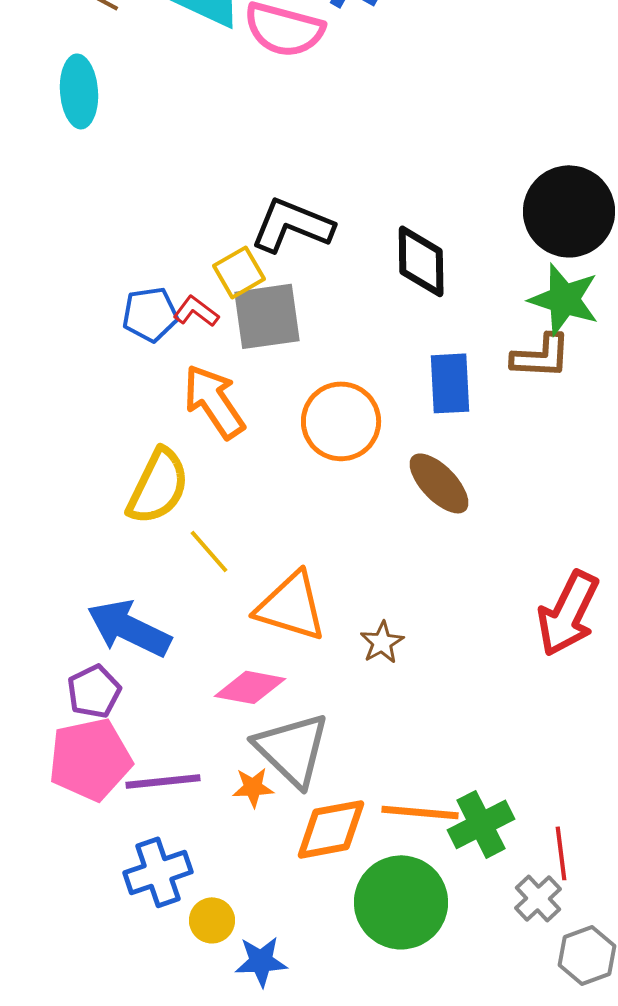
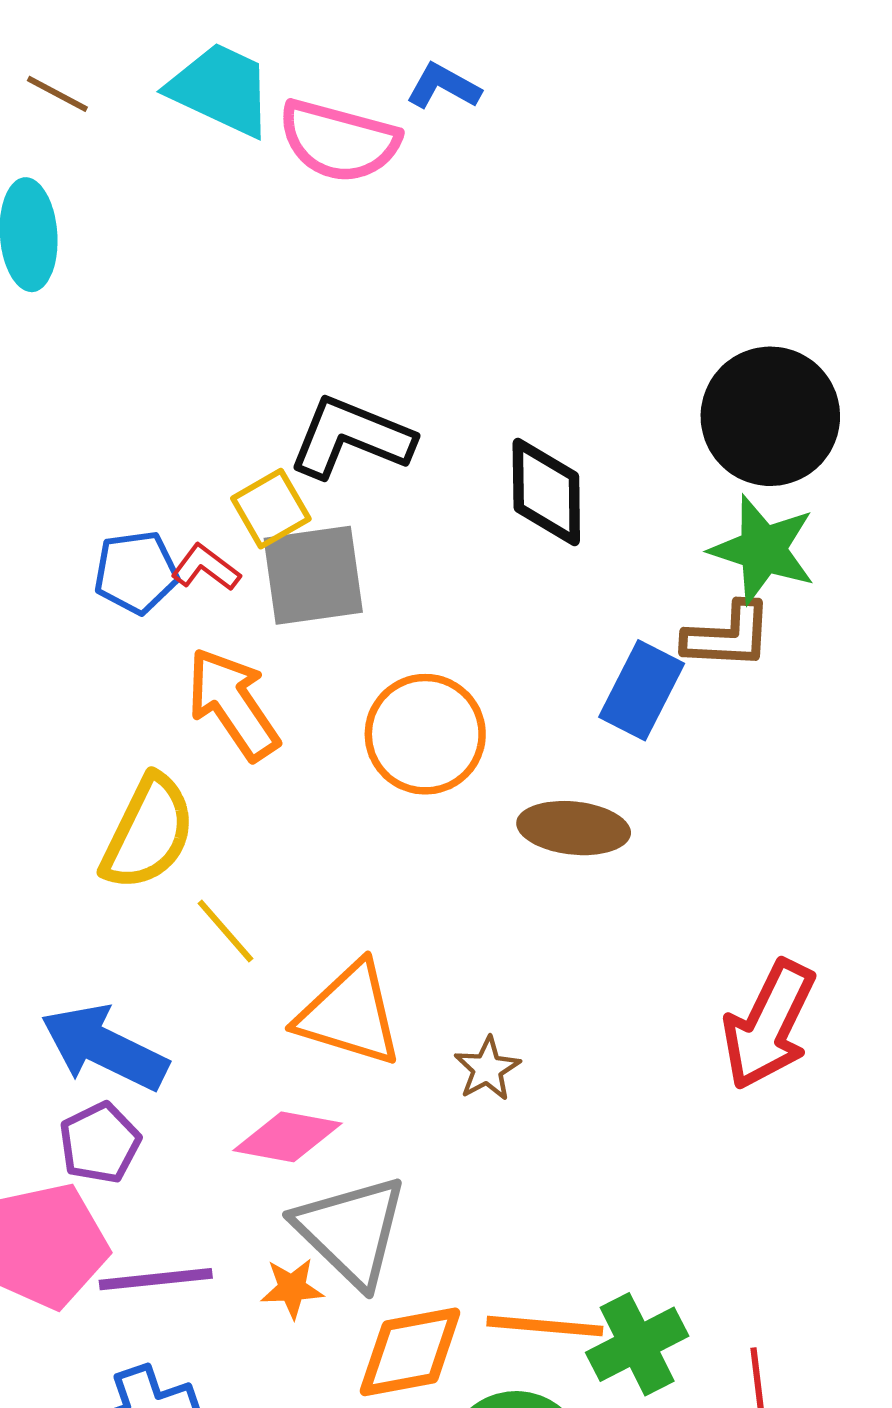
blue rectangle: (450, 383) -> (642, 690), moved, turned 30
brown ellipse: (439, 483) -> (574, 828), turned -40
purple pentagon: (94, 691) -> (100, 1143), moved

